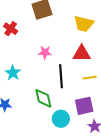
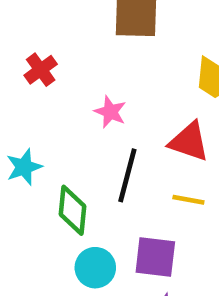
red cross: (11, 29) -> (41, 70), moved
cyan star: (13, 73) -> (24, 167), moved

